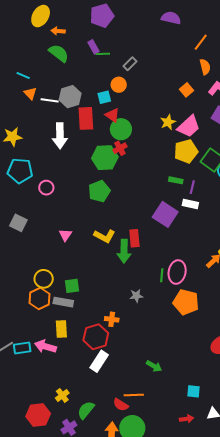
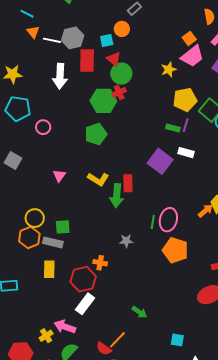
pink trapezoid: (189, 126) -> (192, 56), moved
purple line: (192, 187) -> (186, 125), moved
pink arrow: (45, 346) -> (65, 327), moved
orange line: (134, 395) -> (117, 340), turned -48

